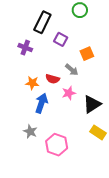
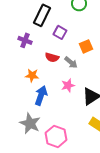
red semicircle: (53, 79) -> (52, 57), moved
gray star: (30, 131) -> (30, 123), size x1.5

